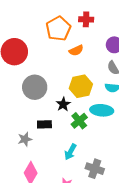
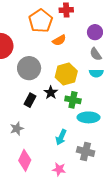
gray circle: (35, 87) -> (29, 68), moved
cyan ellipse: (102, 110) -> (89, 117), moved
green cross: (79, 121) -> (73, 100), moved, turned -35
black rectangle: (44, 124) -> (30, 100), moved, turned -56

